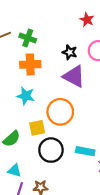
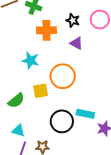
orange cross: (30, 64) -> (46, 30), moved
purple triangle: (74, 76) -> (76, 43), size x0.6
black circle: (51, 150) -> (62, 121), moved

